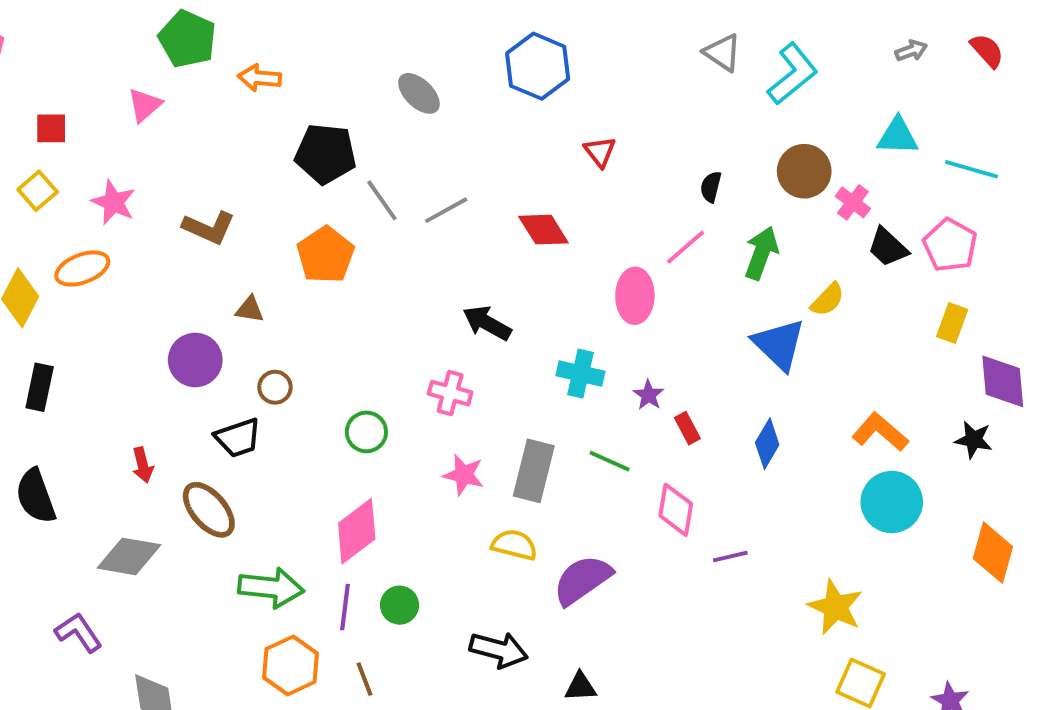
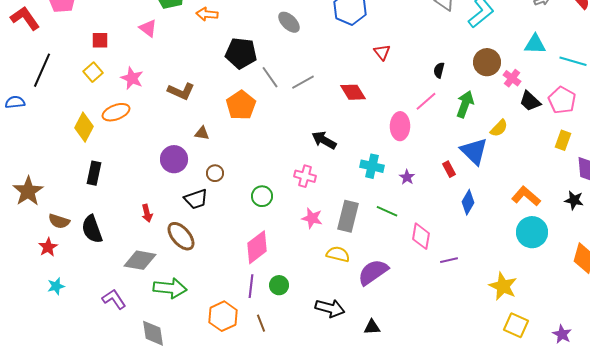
pink triangle: (145, 105) -> (148, 28), turned -42
red rectangle: (687, 428) -> (449, 169), moved
green arrow: (271, 588) -> (170, 288), moved

